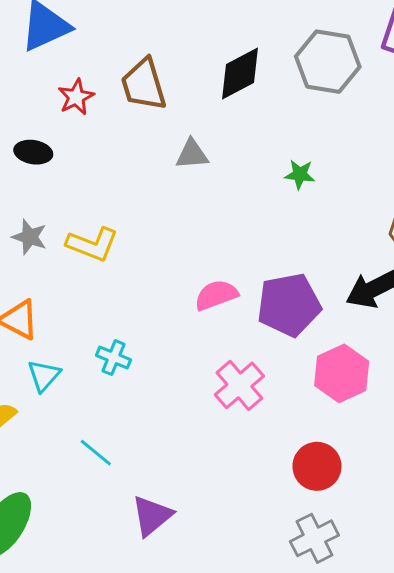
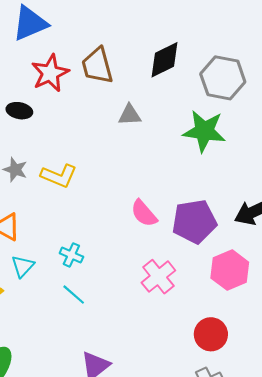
gray hexagon: (328, 62) -> (223, 78), moved
red star: (76, 97) -> (50, 73), size x1.5
green star: (300, 174) -> (204, 131), size x2.0
pink semicircle: (216, 295) -> (144, 213), turned -112
cyan line: (96, 453) -> (74, 295), moved

